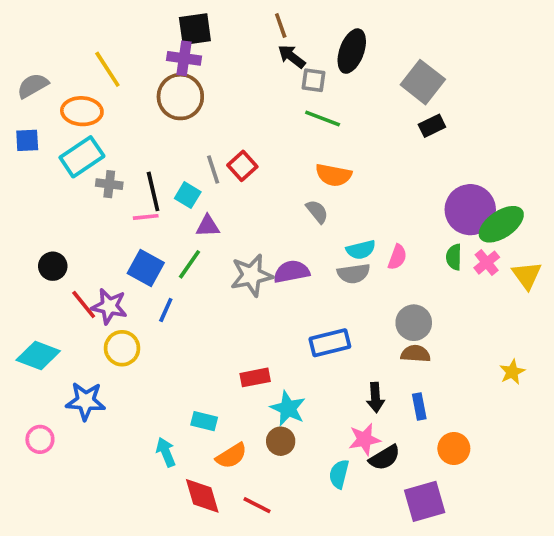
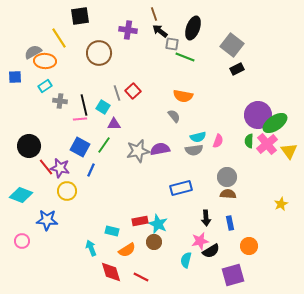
black square: (195, 29) -> (80, 16), moved
purple cross: (184, 58) -> (128, 30), moved
gray semicircle: (33, 86) -> (33, 52), moved
green line: (323, 118) -> (185, 57), moved
cyan rectangle: (82, 157) -> (45, 86), size x0.6
pink cross: (487, 263) -> (267, 144), size x1.5
black circle: (53, 266) -> (29, 146), size x1.5
red rectangle: (255, 377) -> (140, 221), moved

